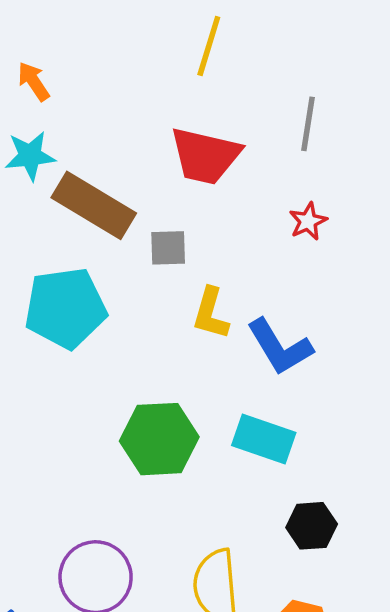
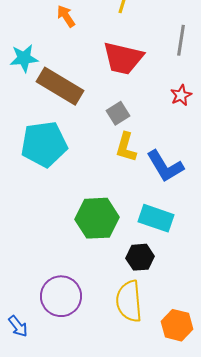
orange arrow: (34, 81) -> (66, 16), moved
gray square: (168, 248) -> (118, 113), moved, turned -30
black hexagon: (312, 526) -> (140, 257), moved

